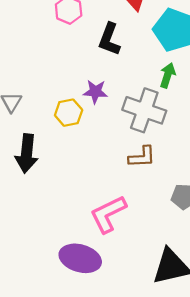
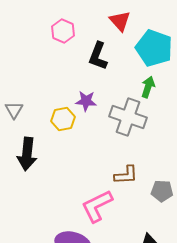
brown L-shape: (142, 157) -> (126, 175), moved

